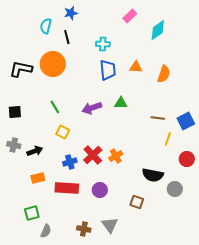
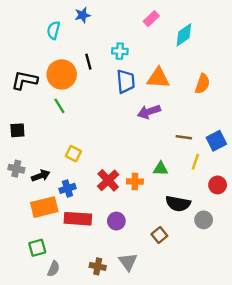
black line: (67, 37) -> (88, 62), moved
orange triangle: (136, 67) -> (158, 78), size x1.5
orange semicircle: (164, 74) -> (202, 84), moved
green triangle: (121, 103) -> (161, 169), moved
green line: (55, 107) -> (59, 106), moved
purple arrow: (92, 108) -> (149, 112), moved
orange cross: (116, 156) -> (135, 181), turned 32
blue cross: (70, 162) -> (67, 188), moved
orange rectangle: (38, 178) -> (44, 207), size x1.6
brown square: (137, 202) -> (159, 235), turned 32

